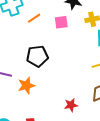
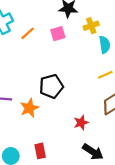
black pentagon: (37, 56) -> (51, 86), moved

